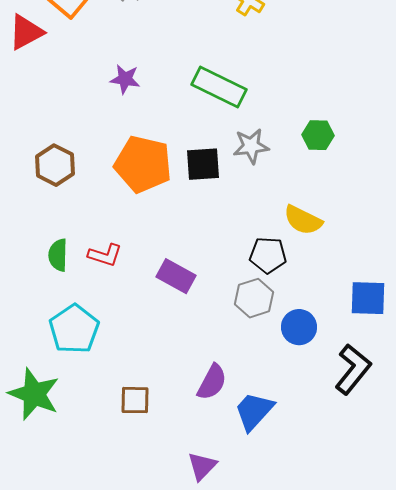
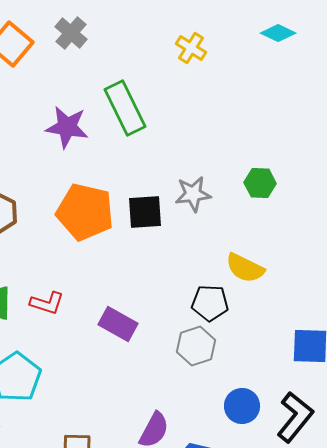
purple star: (125, 79) -> (67, 127), size x1.4
green rectangle: (219, 87) -> (125, 108), moved, turned 38
blue circle: (299, 327) -> (242, 406), moved

